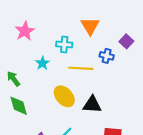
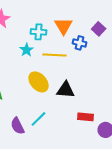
orange triangle: (90, 26) -> (64, 26), moved
cyan star: (42, 63) -> (27, 50), moved

